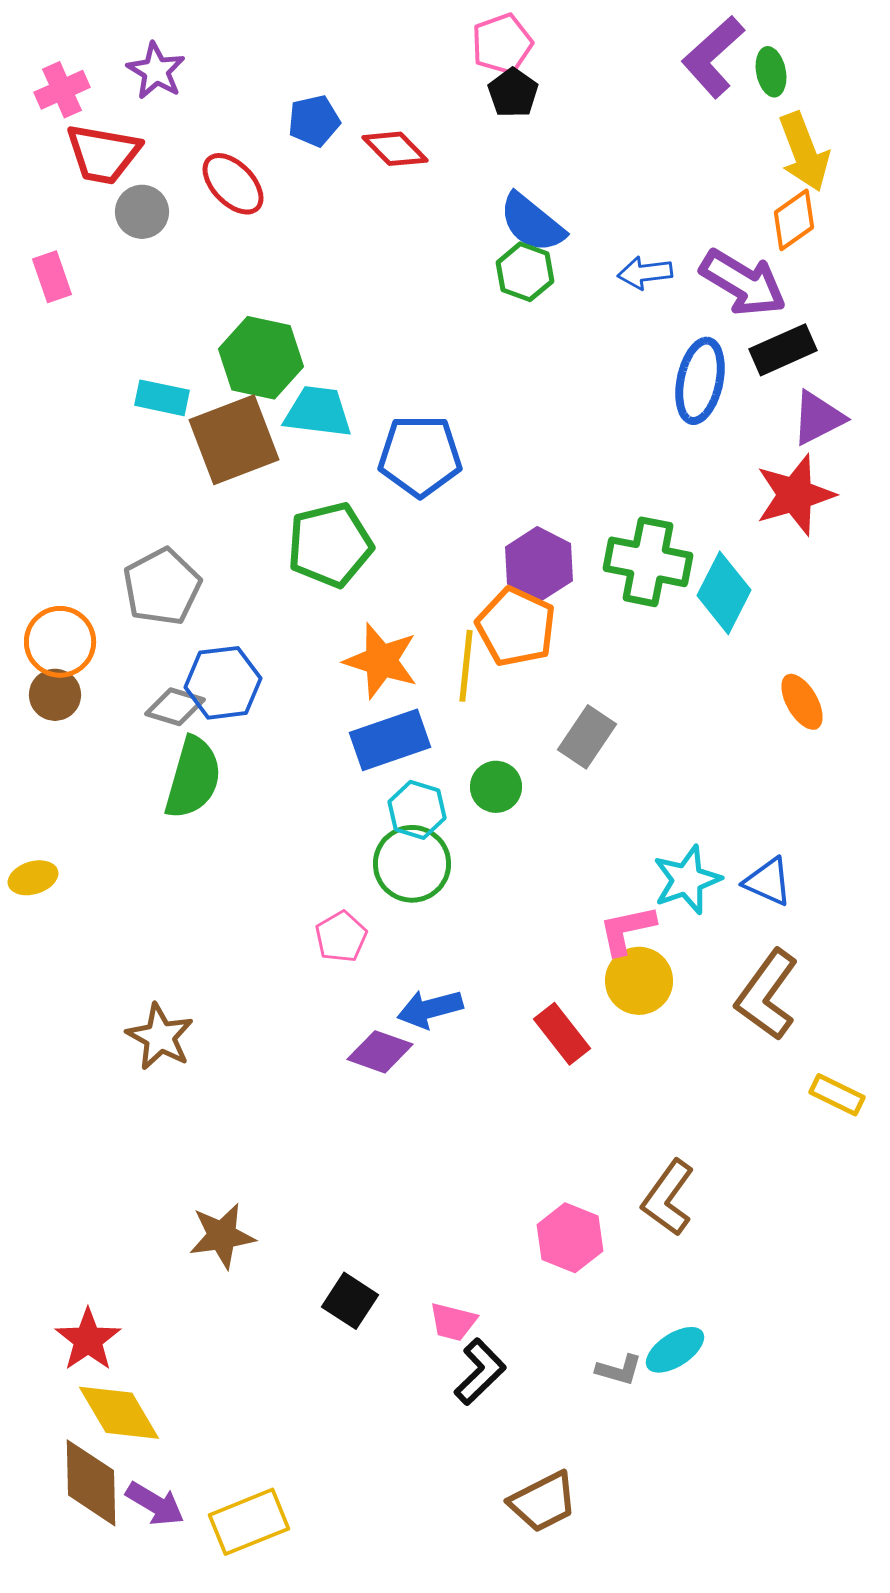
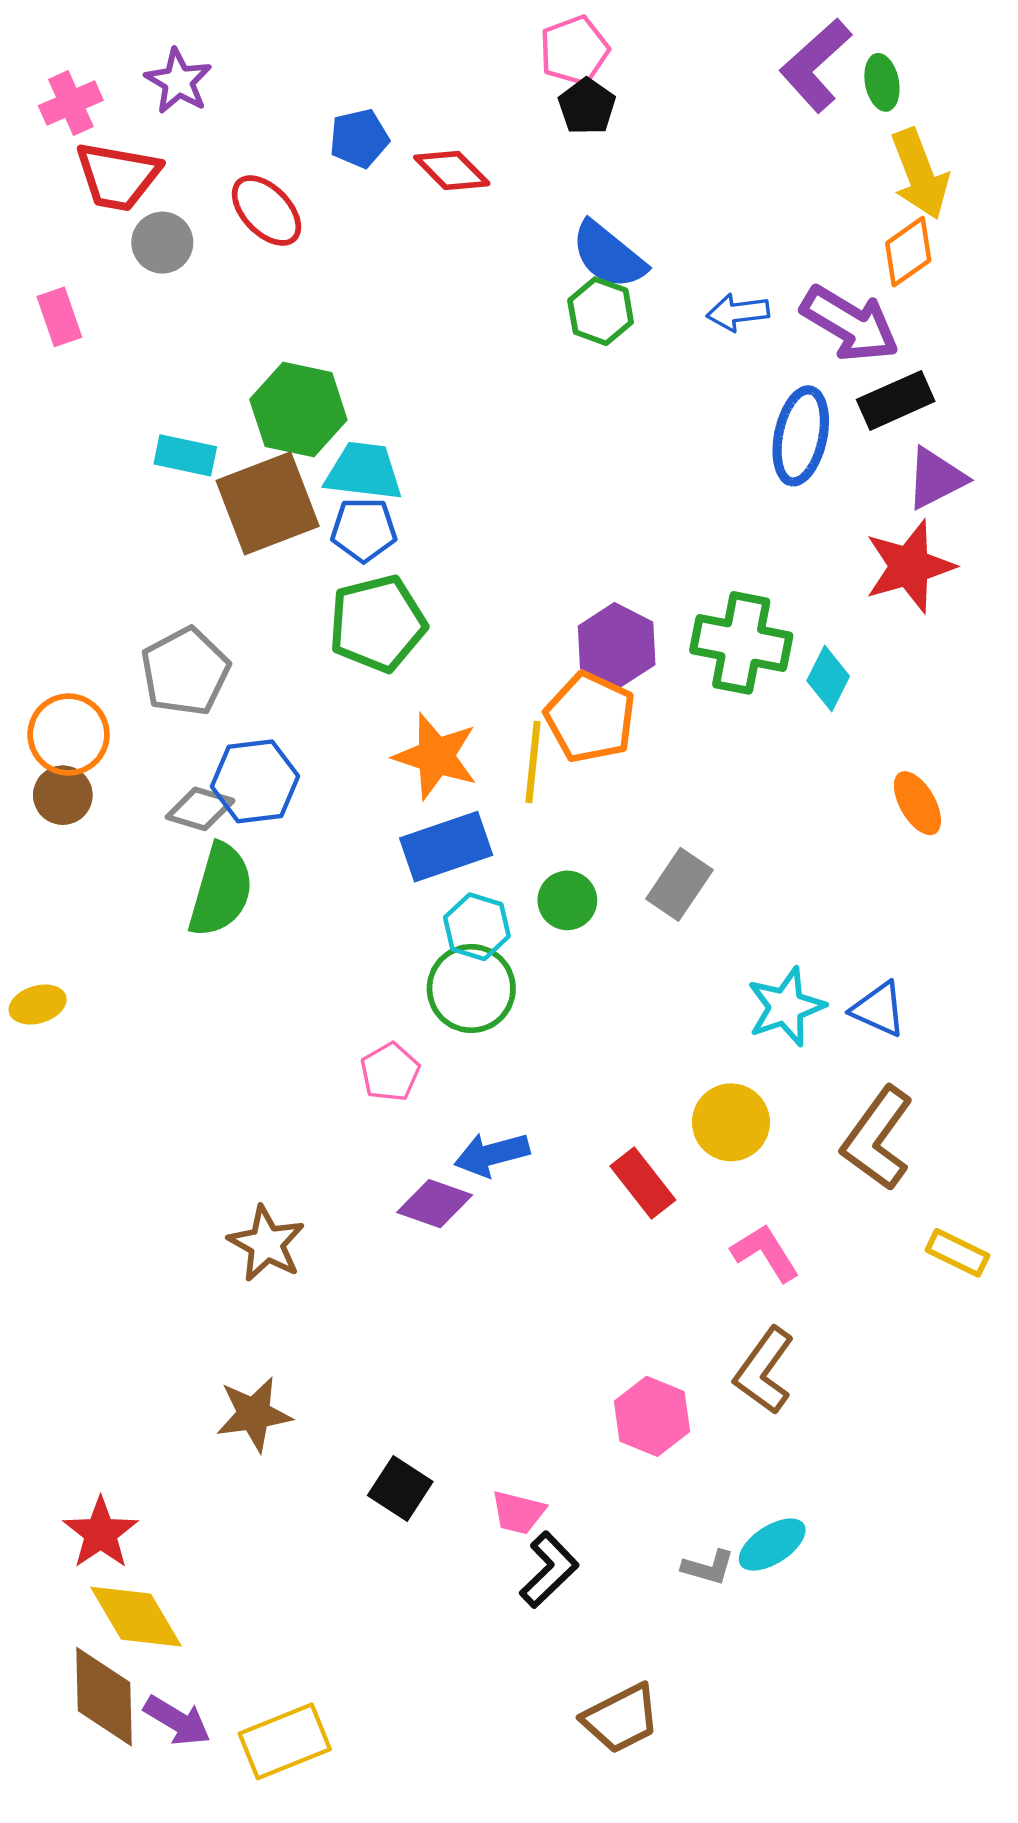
blue pentagon: (420, 456) -> (364, 530), moved, size x0.7
cyan diamond: (724, 593) -> (828, 678), size x0.7
gray rectangle: (587, 737) -> (679, 884), moved
pink L-shape: (627, 930) -> (765, 1253), moved, turned 70
brown star: (160, 1037) -> (266, 1244), moved

